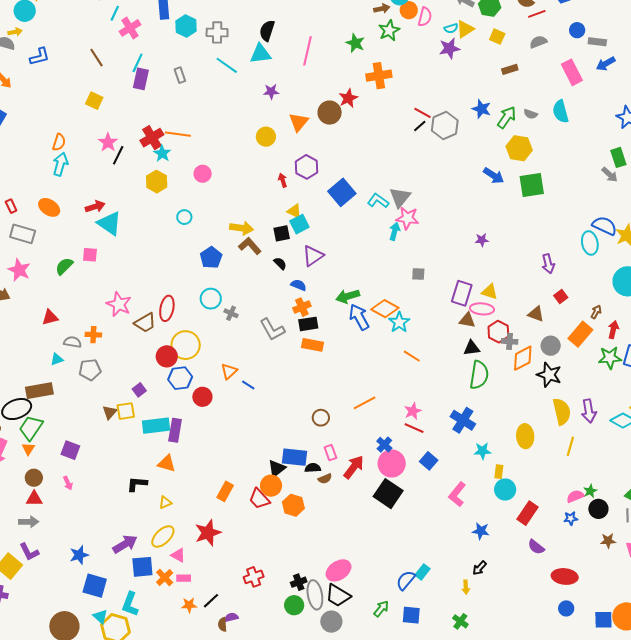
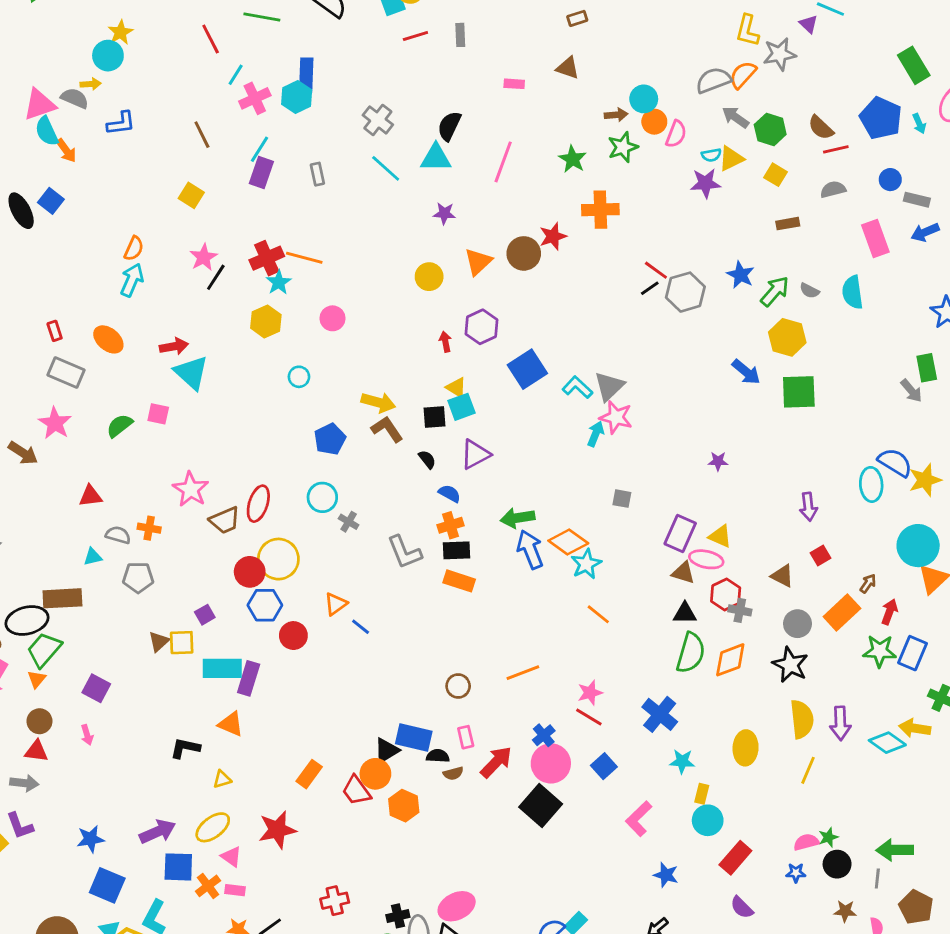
cyan hexagon: (186, 26) -> (297, 97), moved
gray cross: (217, 32) -> (378, 120), turned 30
orange diamond: (523, 358) -> (730, 660), moved

